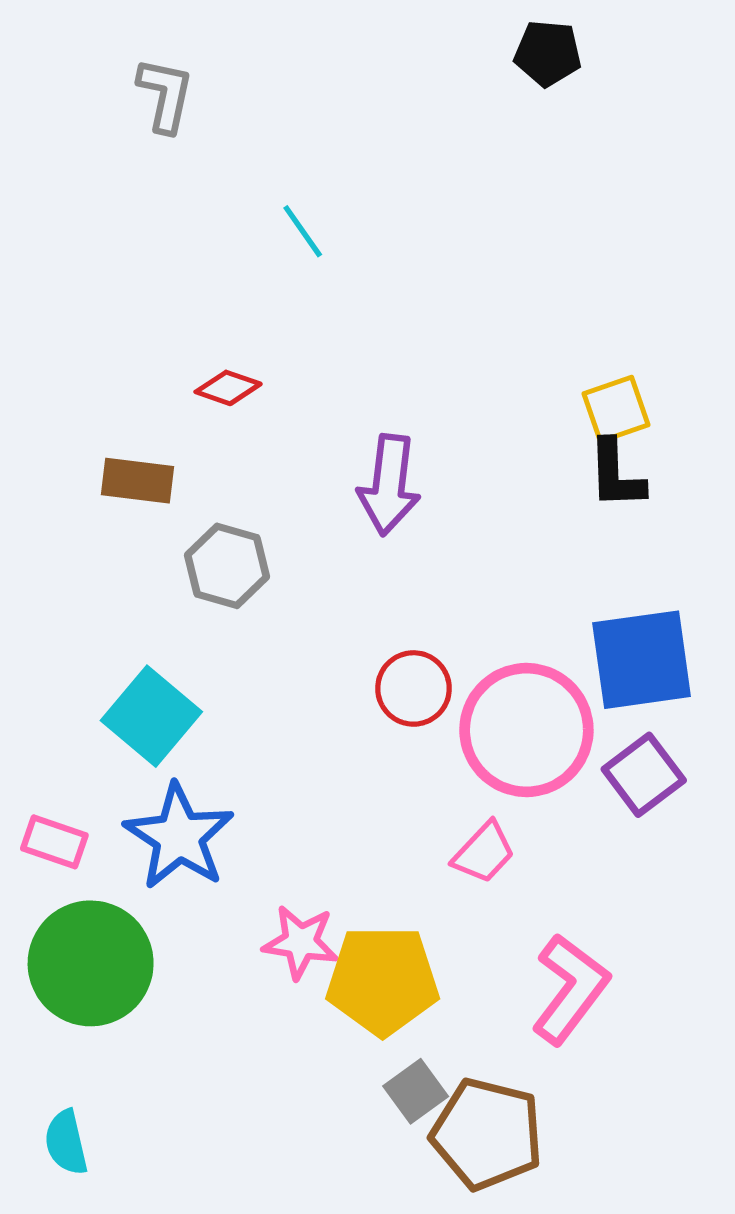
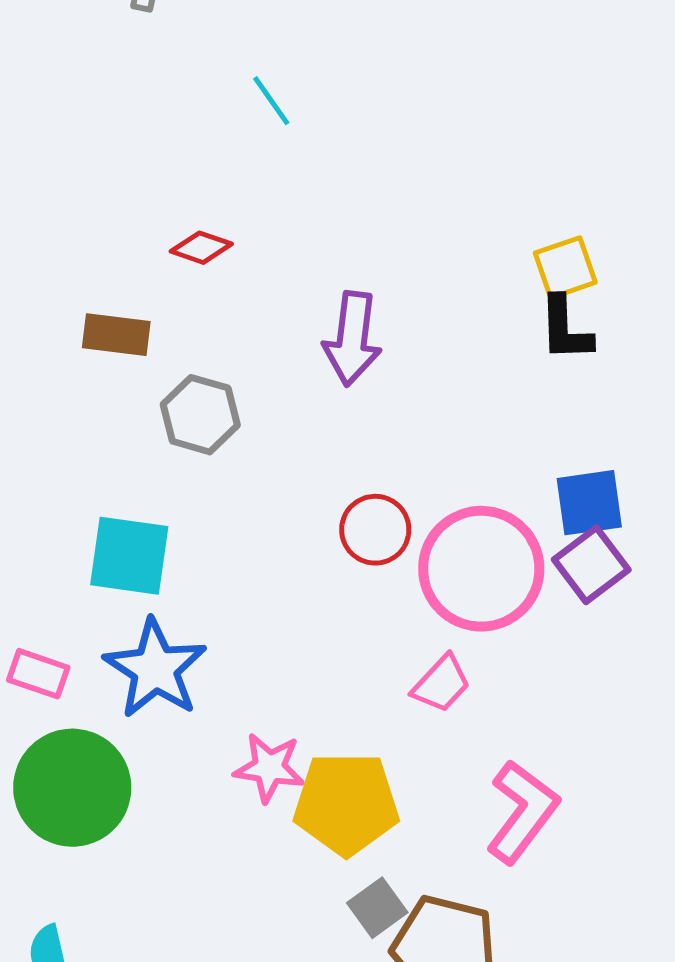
blue square: (642, 660) -> (589, 503), size x0.7
cyan square: (151, 716) -> (129, 556), turned -32
purple square: (644, 775) -> (591, 565), moved

